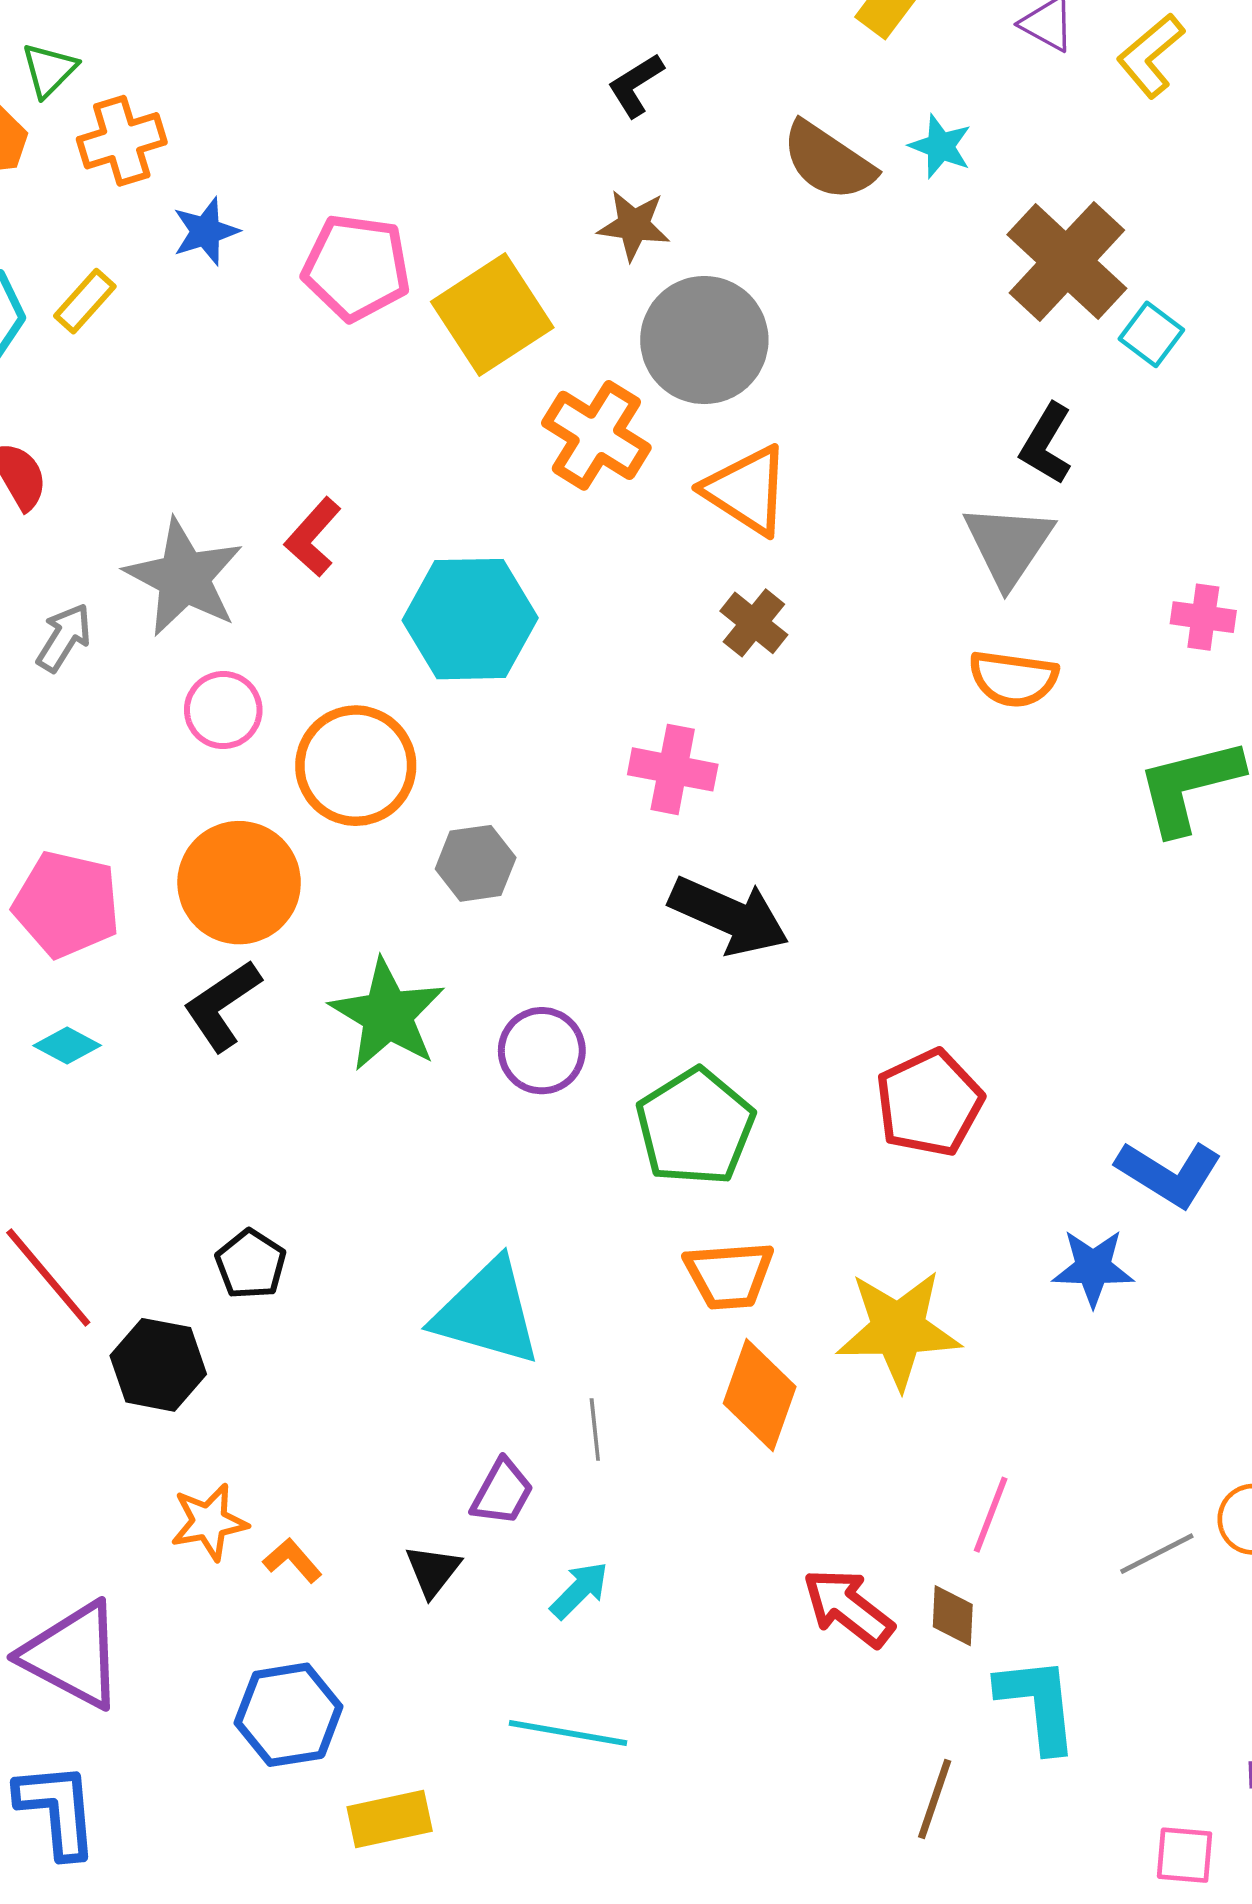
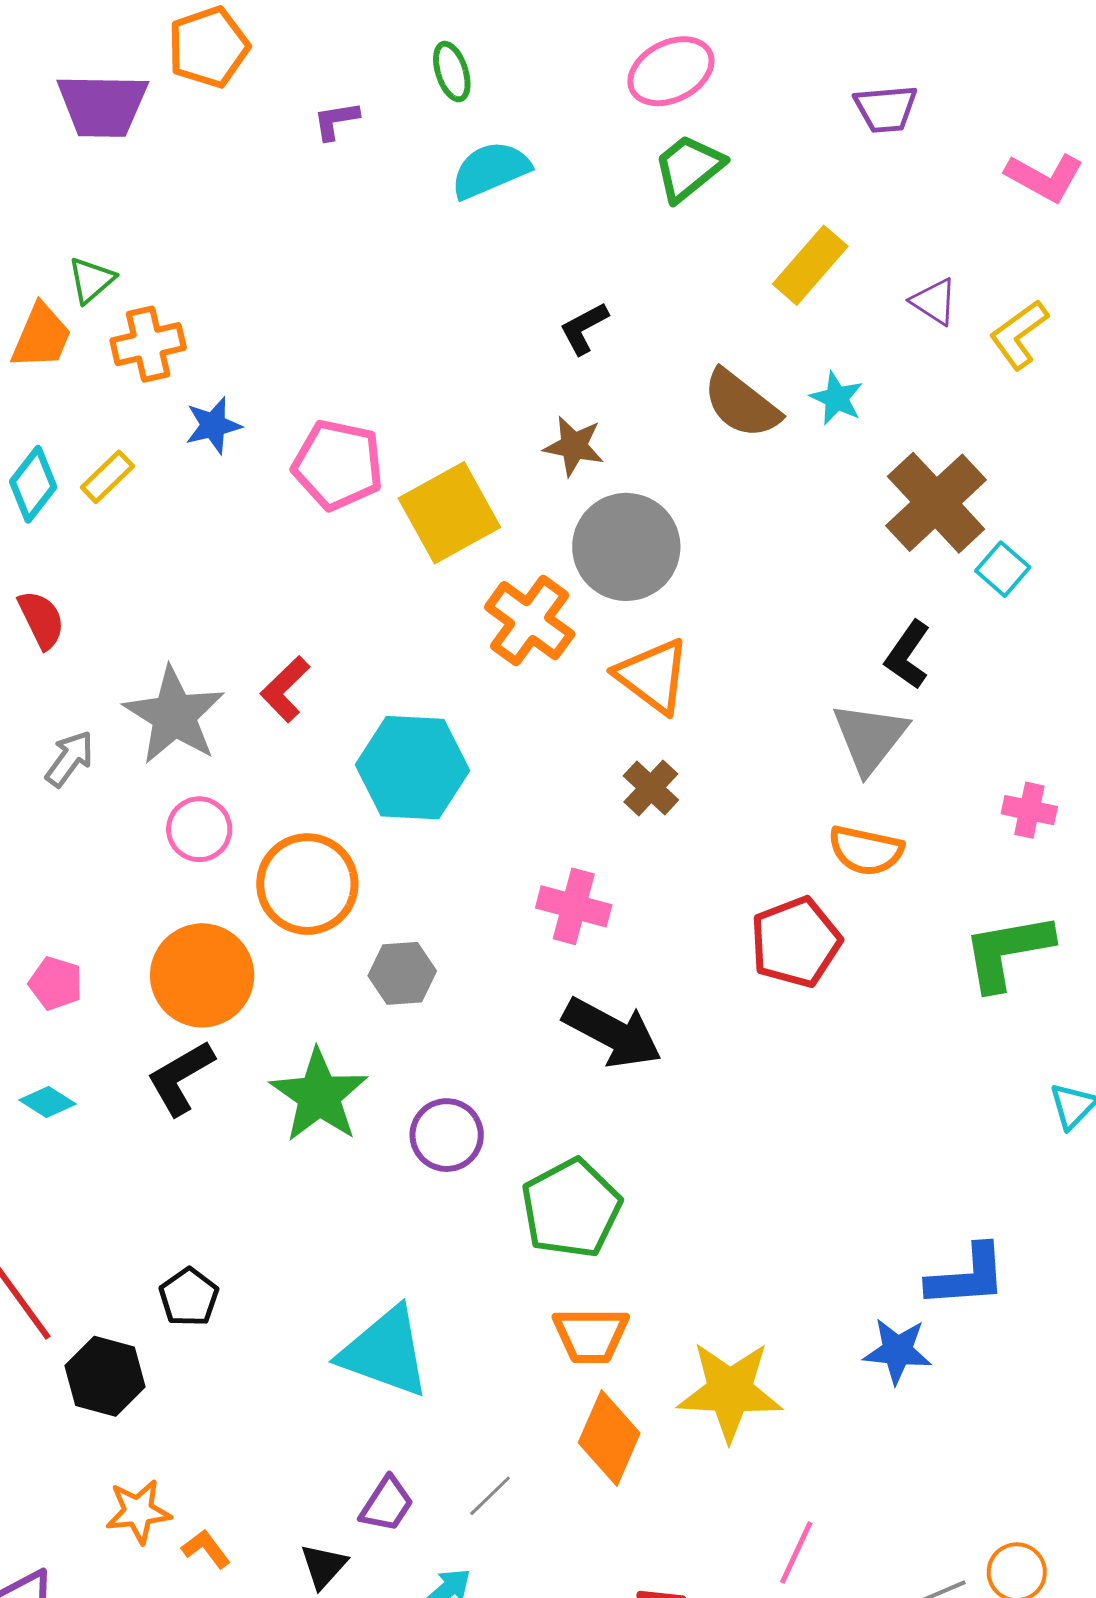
pink pentagon: (67, 904) -> (56, 983), size x0.6
red pentagon: (929, 1103) -> (796, 942), moved
blue L-shape: (1169, 1174) -> (967, 1276), turned -40
gray line: (595, 1430) -> (490, 1496), moved, turned 48

